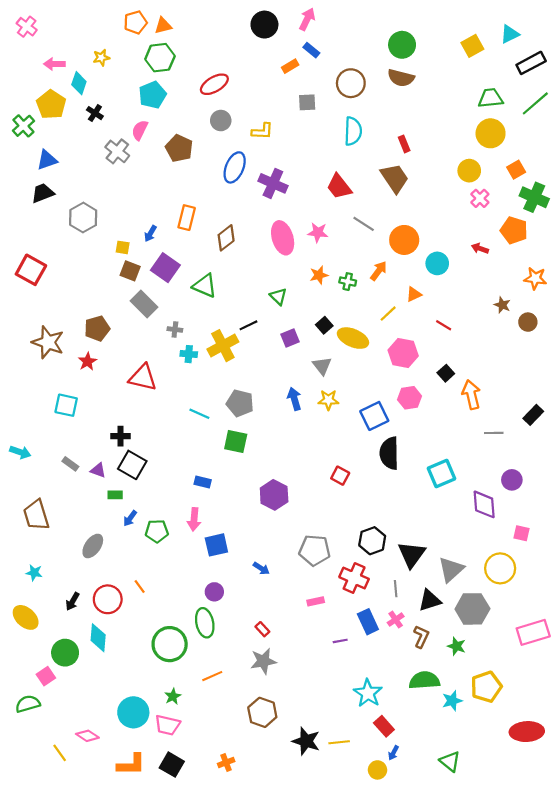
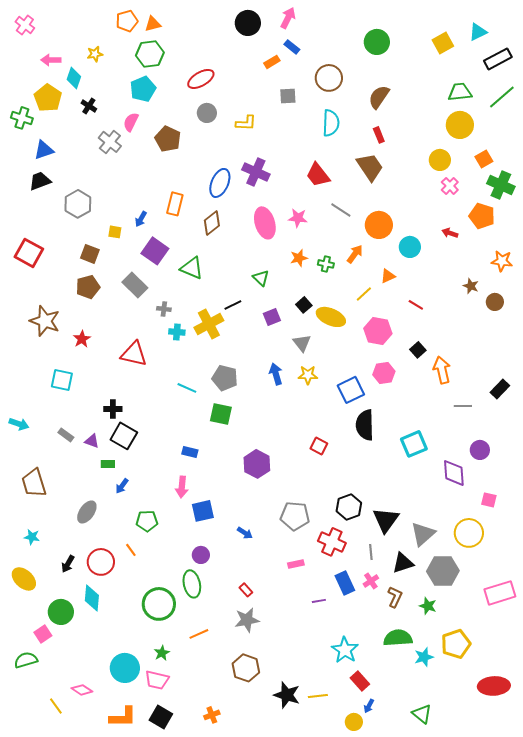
brown semicircle: (401, 78) -> (379, 97), moved, turned 110
green cross: (23, 126) -> (22, 118), turned -30
blue ellipse: (235, 167) -> (220, 183), moved
brown square: (130, 271) -> (90, 254), moved
brown pentagon: (97, 328) -> (88, 287), moved
green pentagon: (157, 531) -> (147, 521), moved

